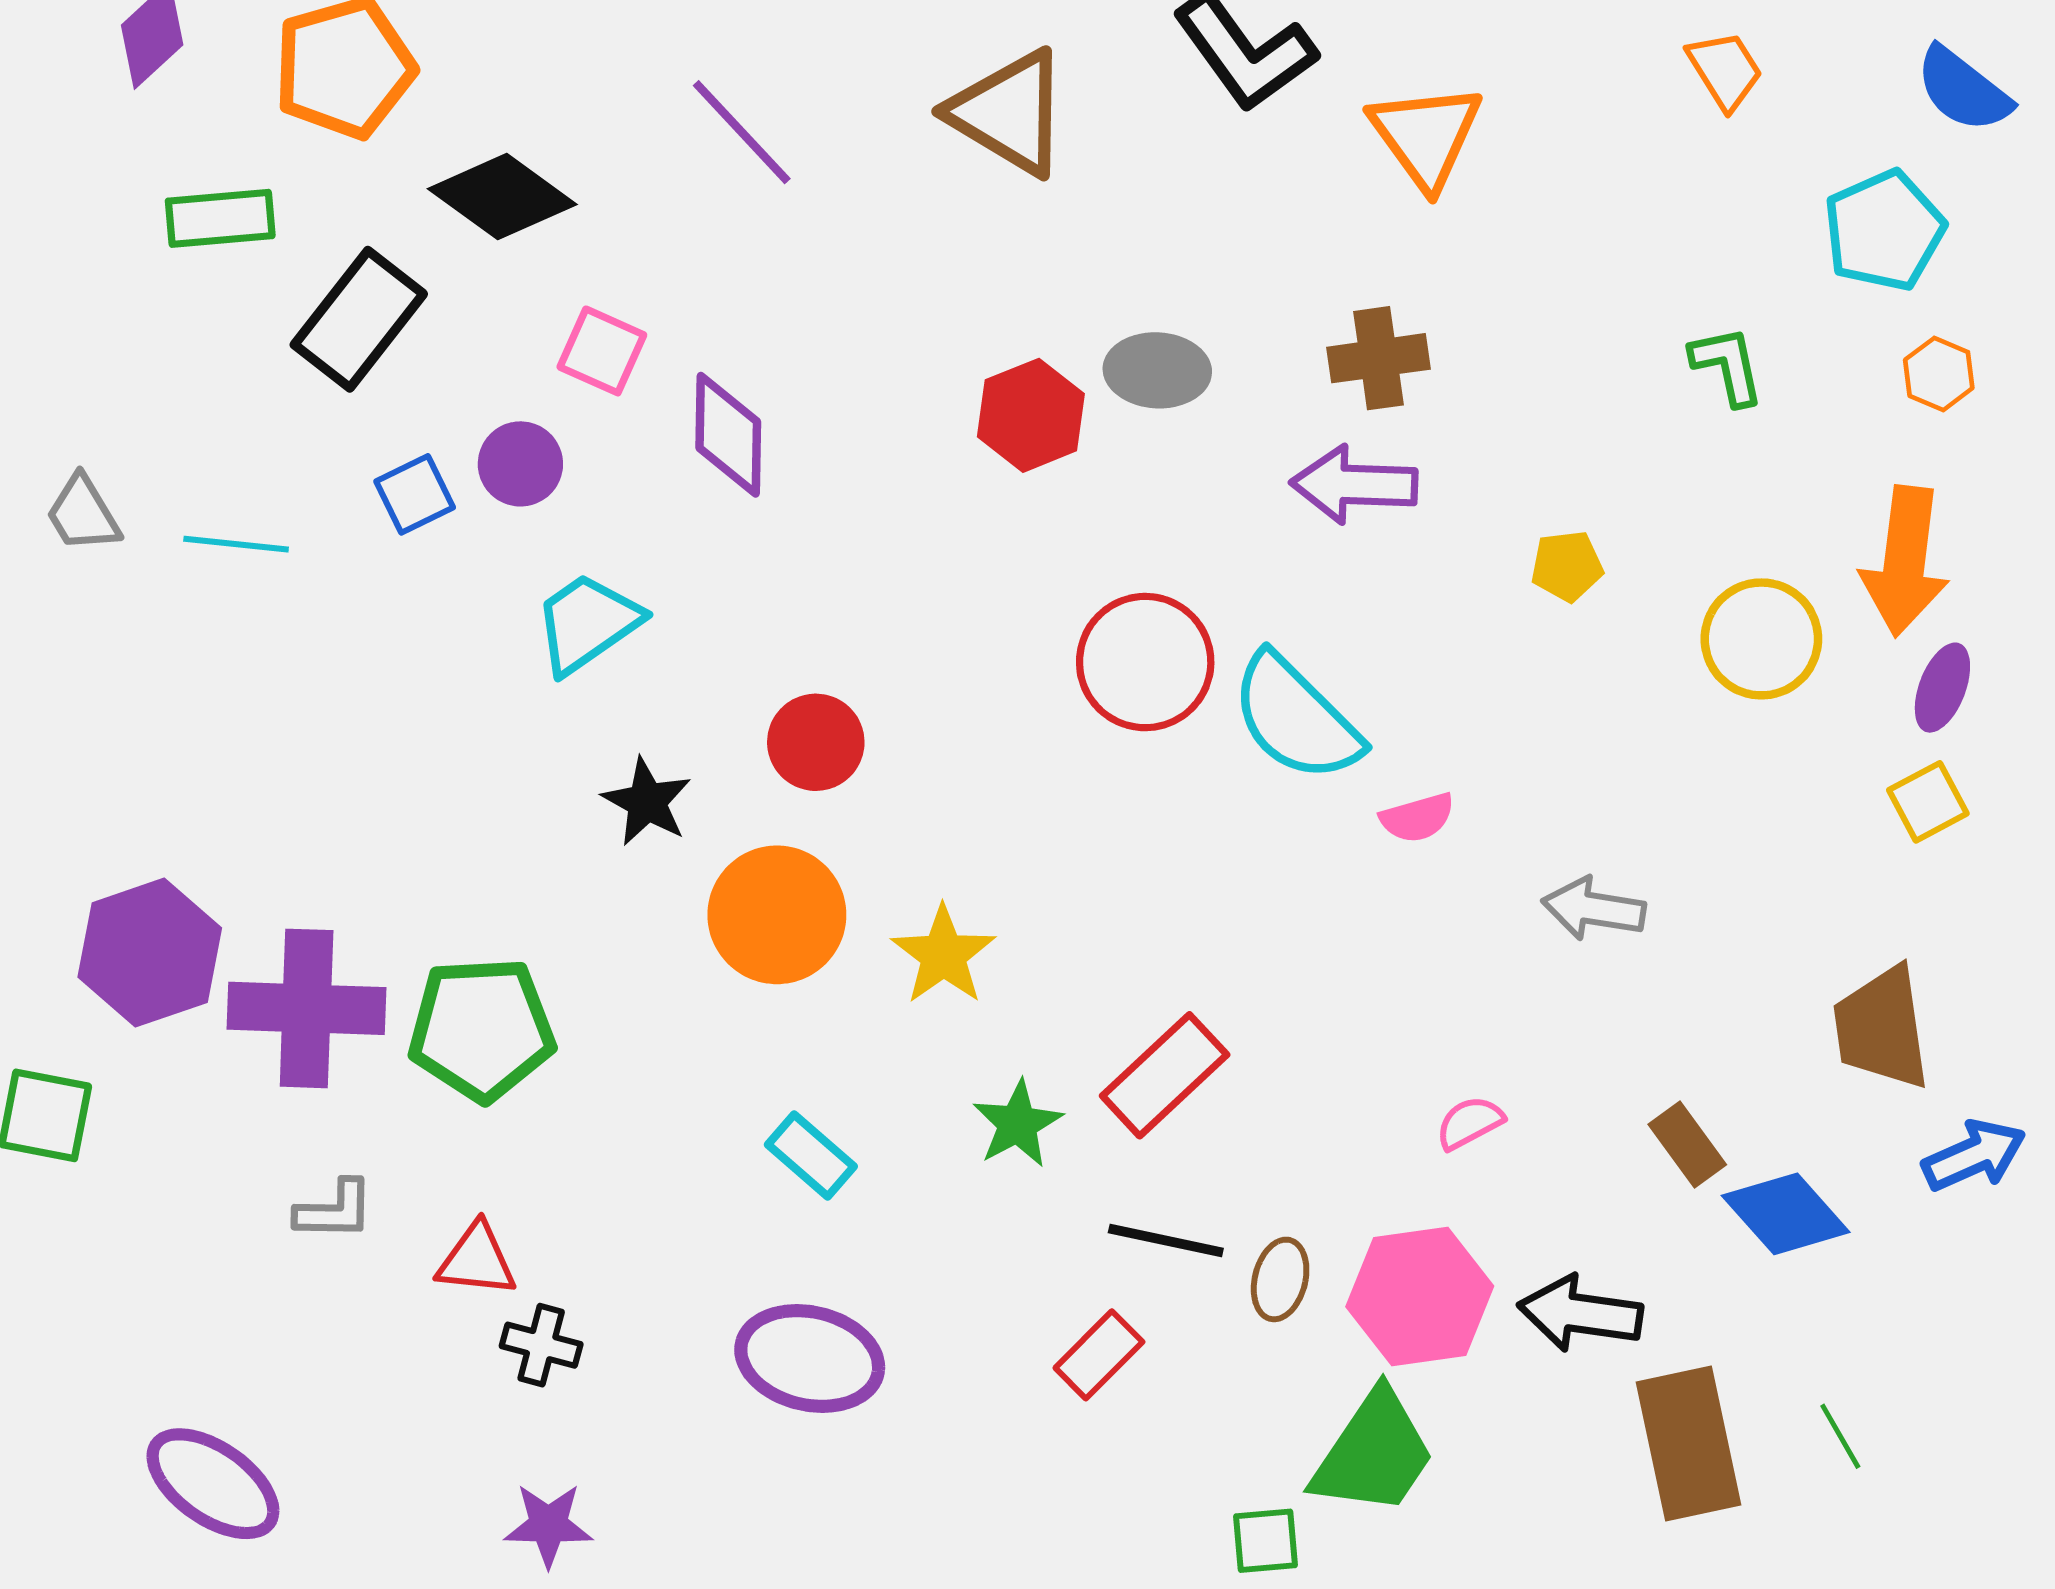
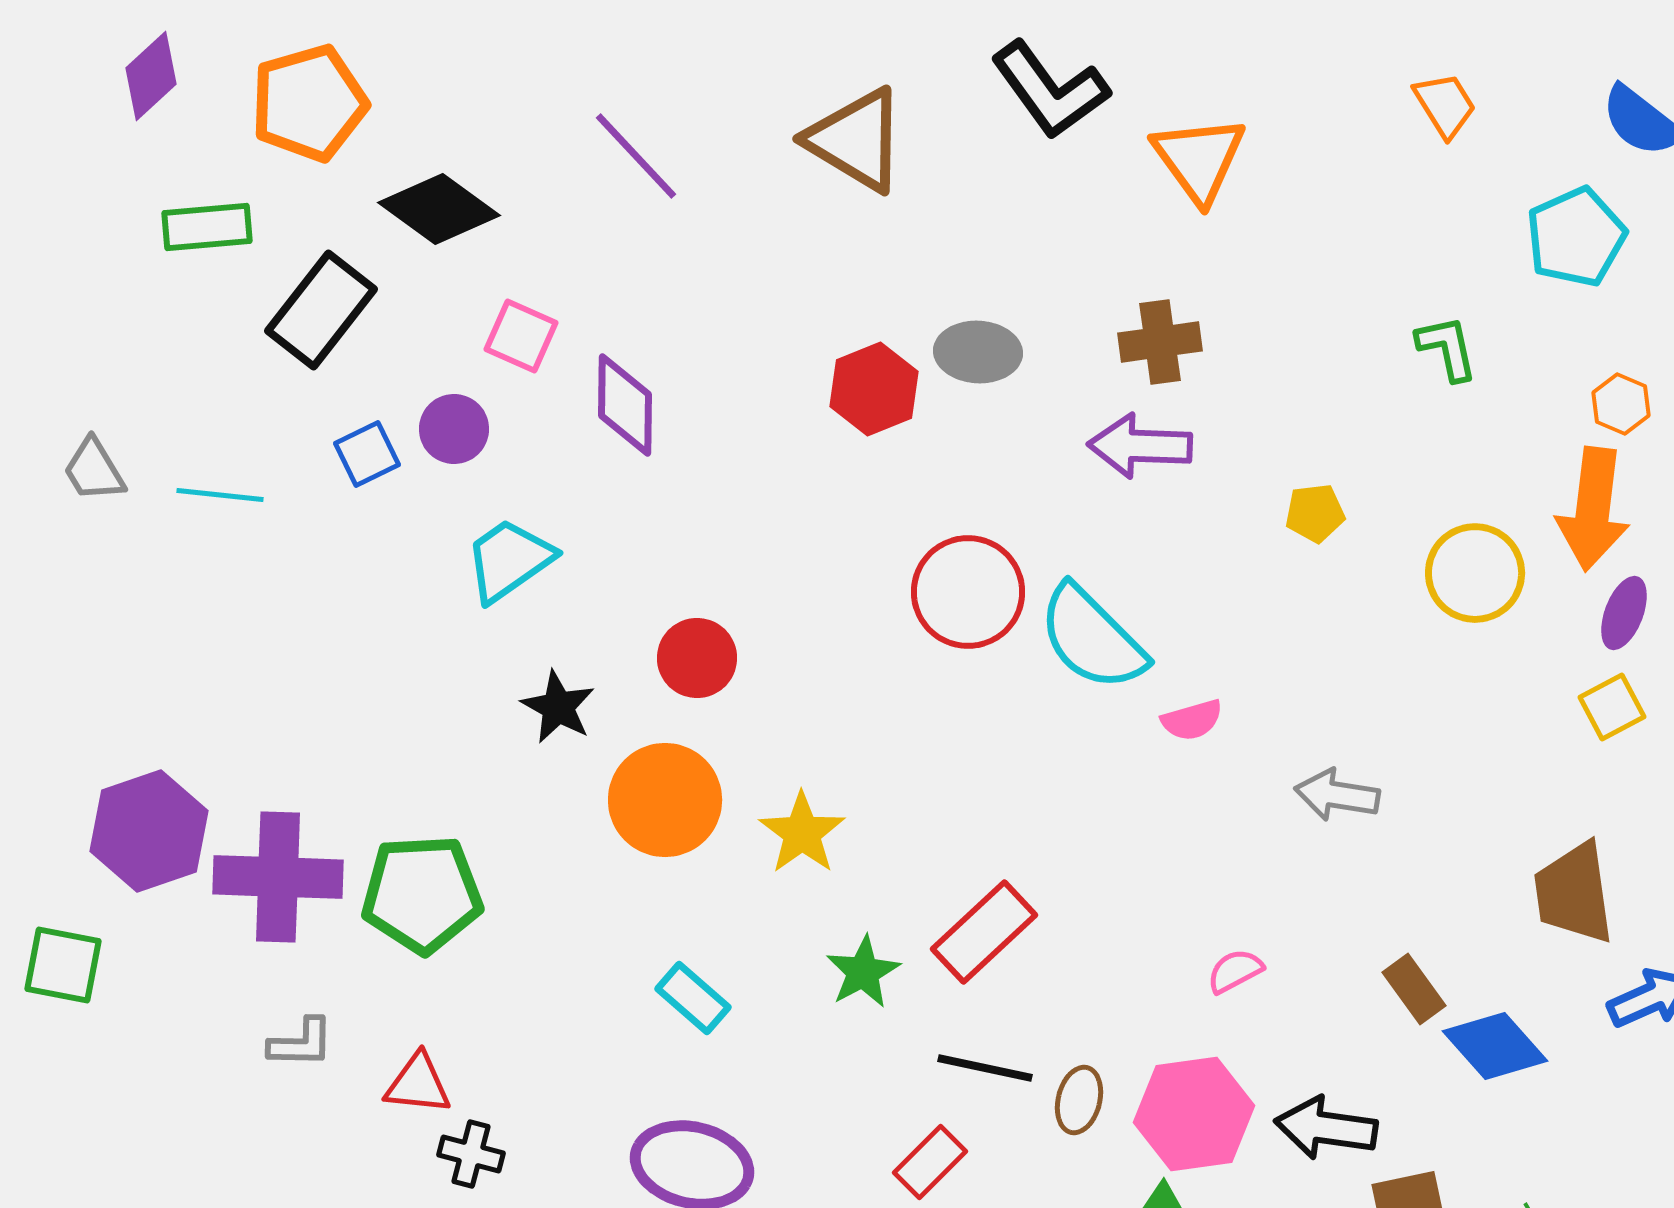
orange hexagon: (1939, 374) -> (1621, 404), moved

